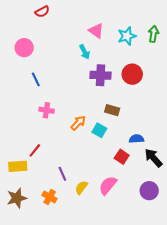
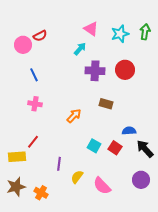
red semicircle: (42, 12) -> (40, 36), moved
cyan arrow: (85, 52) -> (80, 49), turned -112
pink cross: (46, 110) -> (35, 104), moved
cyan square: (99, 130) -> (94, 146), moved
purple line: (62, 174) -> (59, 164), turned 32
pink semicircle: (108, 185) -> (102, 186), moved, turned -84
orange cross: (50, 197) -> (41, 193), moved

